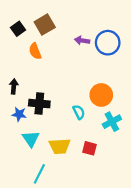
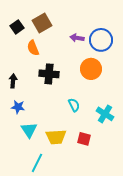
orange circle: (101, 95) -> (91, 69), moved
black cross: (39, 104) -> (49, 74), moved
cyan cross: (112, 122) -> (105, 114), turned -30

